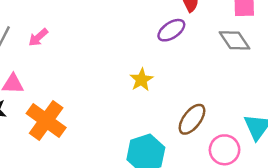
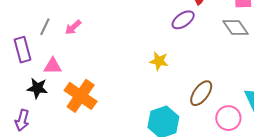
yellow star: (141, 80) -> (159, 61), turned -30

